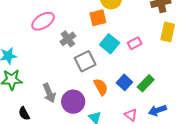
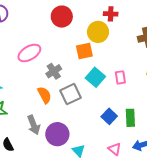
pink rectangle: (135, 43) -> (120, 77), turned -72
green rectangle: (146, 83) -> (130, 118), turned -48
orange semicircle: (101, 87) -> (44, 95), moved

